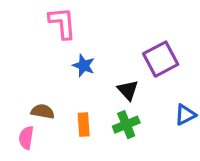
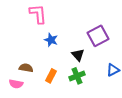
orange rectangle: (84, 125) -> (51, 76), turned 32
pink semicircle: (26, 138) -> (16, 84), turned -88

